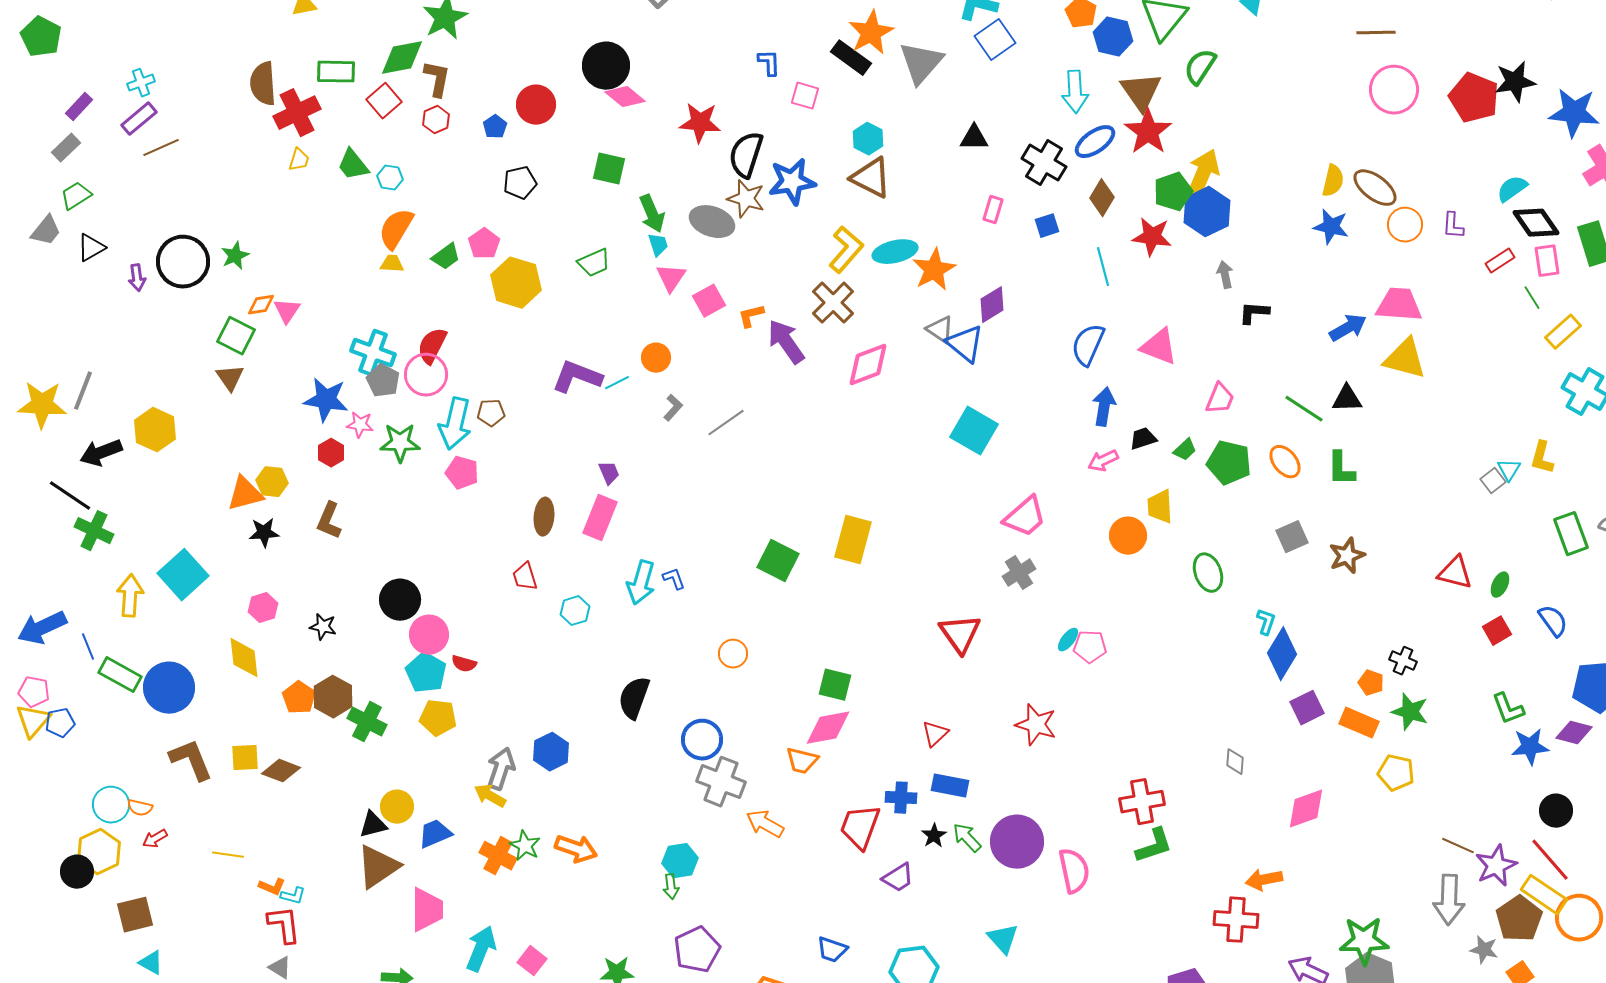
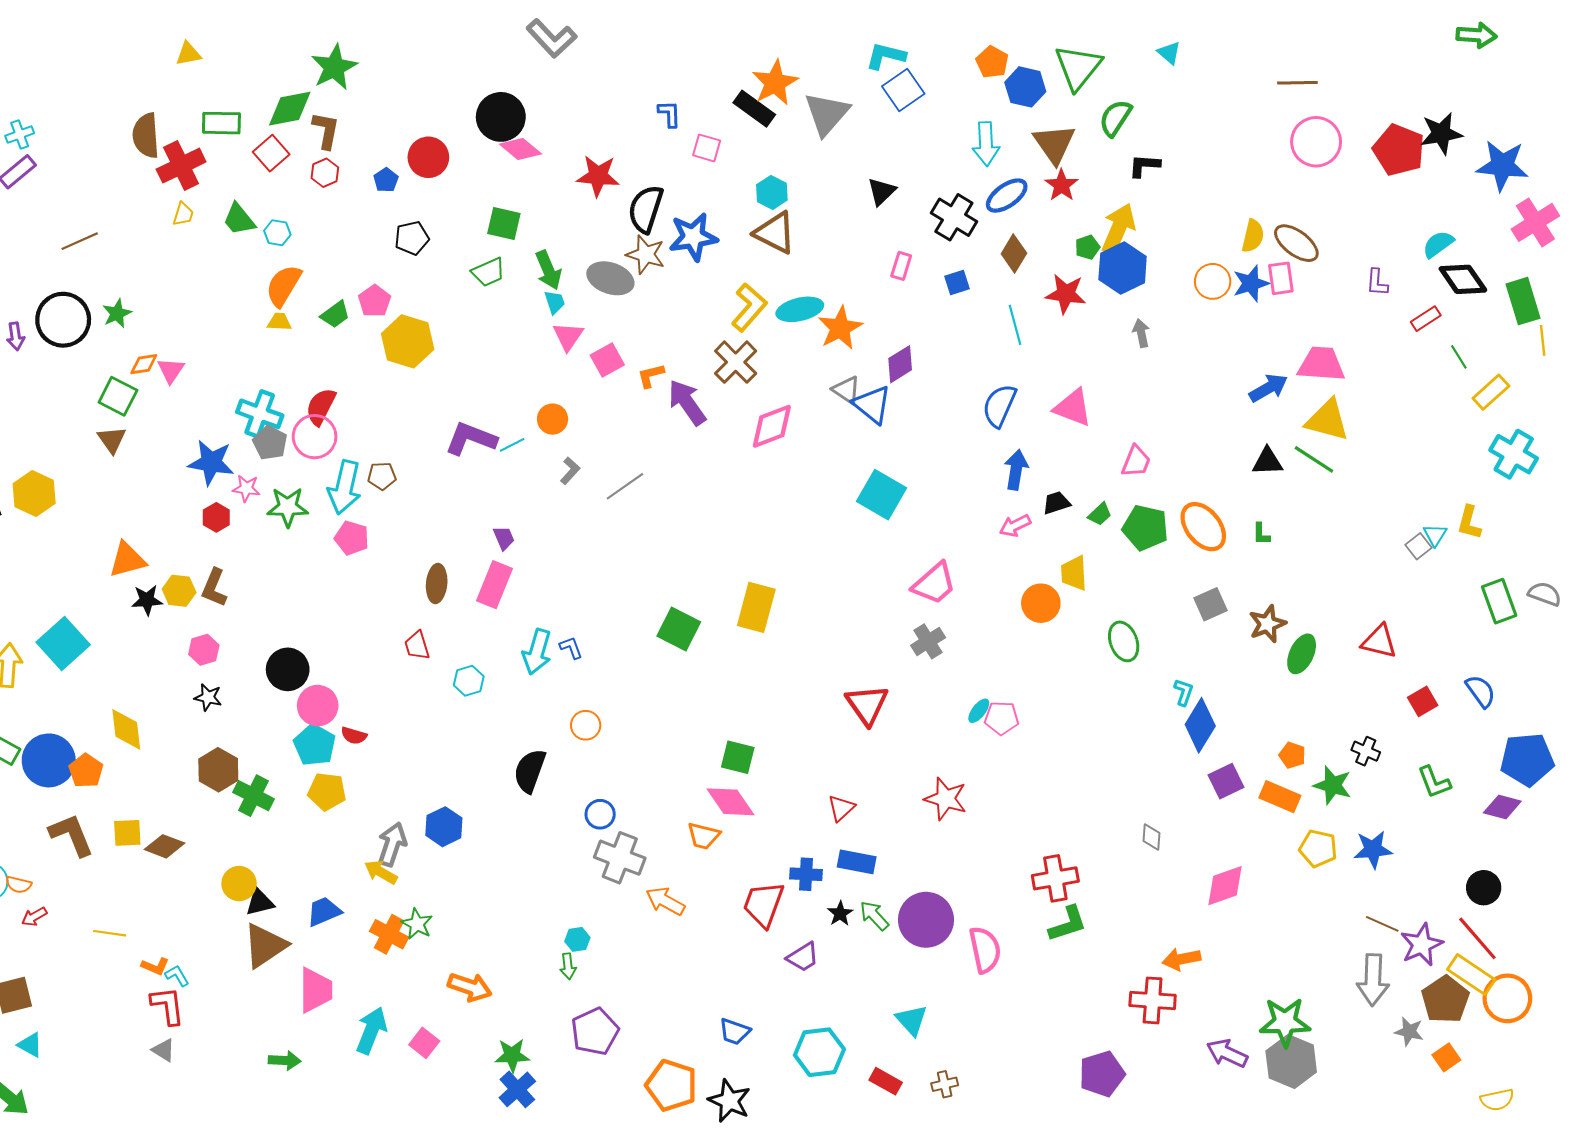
red star: (1148, 132) -> (1062, 185), size x0.7
black triangle: (974, 138) -> (882, 191), turned -44
brown line: (161, 148) -> (80, 241), moved
green pentagon: (1173, 192) -> (1087, 247), size x0.6
orange circle: (1405, 225) -> (1213, 281), moved
blue star: (1331, 227) -> (1251, 283), turned -30
pink rectangle: (1547, 261) -> (1281, 278), moved
green trapezoid: (594, 263) -> (488, 272), moved
black L-shape: (1254, 313) -> (1144, 166), moved
green line: (1304, 409) -> (1314, 459), moved
orange ellipse: (1285, 462) -> (1203, 527), size x1.4
green L-shape: (1341, 469) -> (1261, 534), size x0.6
yellow hexagon: (272, 482) -> (179, 591), moved
green ellipse: (1500, 585) -> (1302, 654), moved, size x1.5
pink hexagon: (263, 608) -> (204, 650), moved
orange circle: (733, 654) -> (586, 725), moved
black cross: (1403, 661) -> (1366, 751), moved
orange pentagon: (299, 698) -> (86, 771), moved
pink diamond: (828, 728) -> (730, 802), turned 66
blue circle: (702, 740) -> (600, 814), size x0.7
blue star: (1530, 747) -> (1373, 849), moved
yellow circle: (397, 807) -> (239, 884), moved
orange arrow: (576, 849) -> (470, 987), moved
cyan hexagon: (680, 861) -> (577, 939), size x0.7
cyan L-shape: (293, 896) -> (177, 976), turned -135

